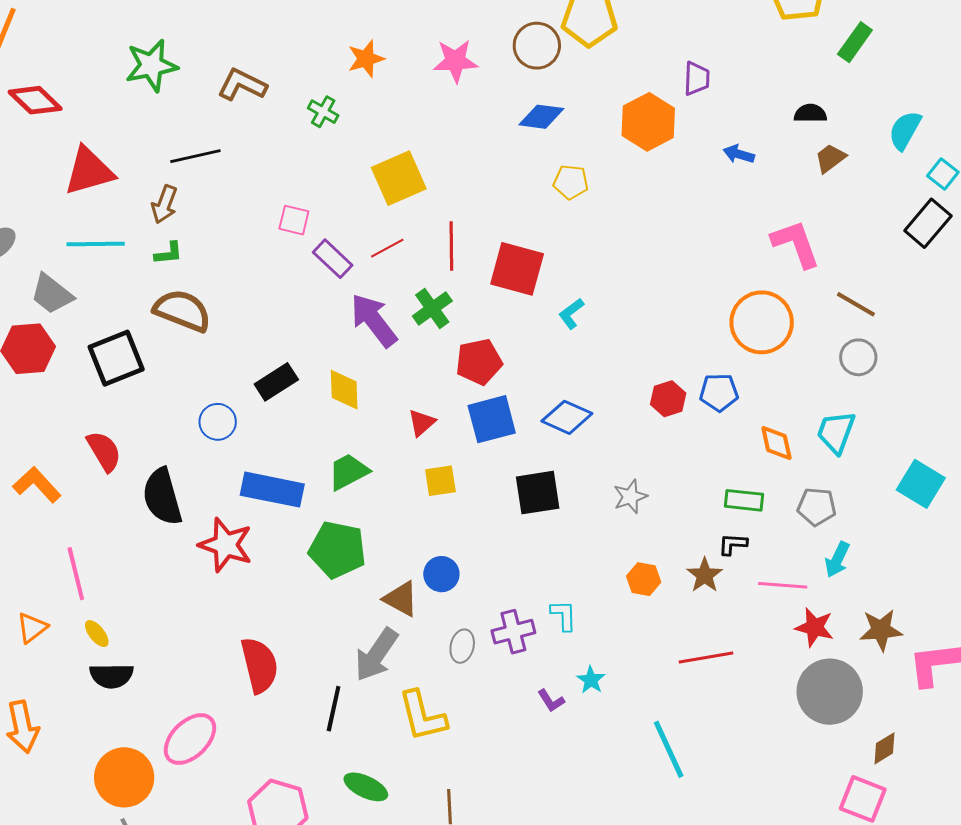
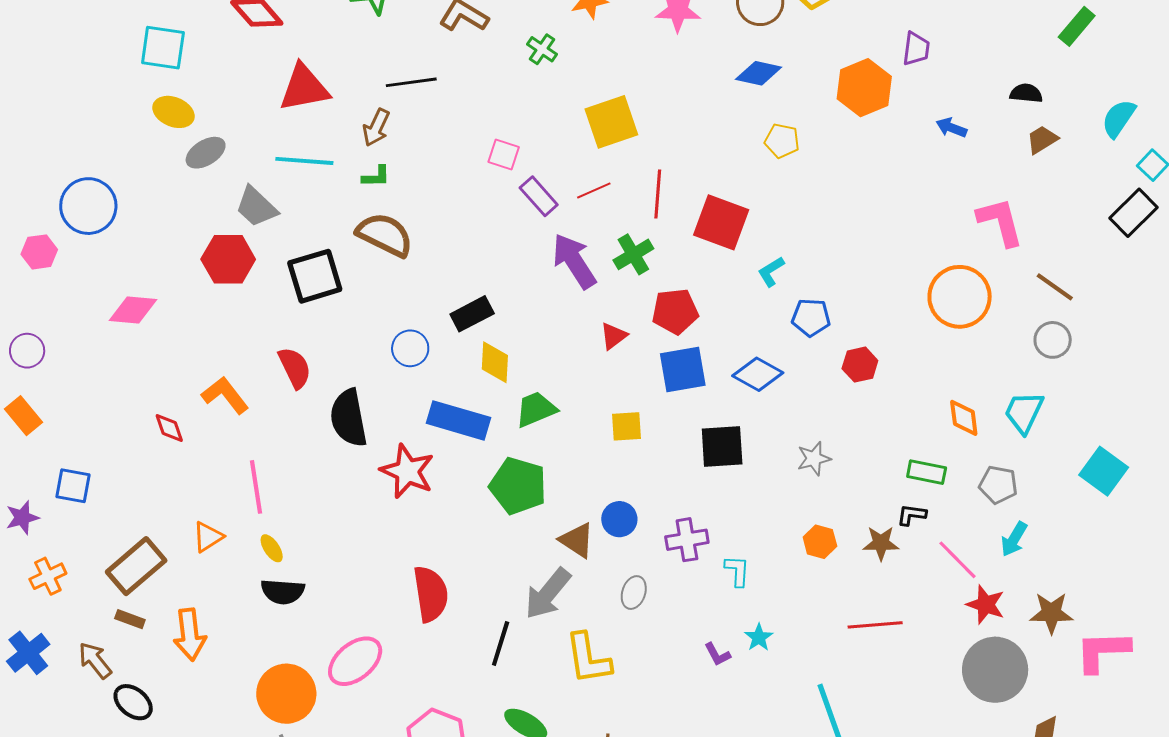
yellow diamond: (344, 390) -> (495, 362), moved
blue pentagon: (719, 392) -> (811, 317), moved
red triangle: (422, 423) -> (614, 336), moved
brown star: (705, 575) -> (881, 543), turned 30
pink line: (783, 585) -> (958, 560), turned 36
purple cross: (513, 632) -> (687, 540), moved

